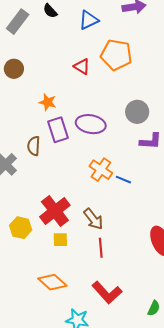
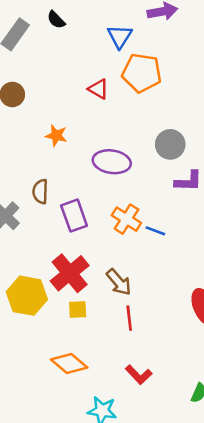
blue triangle: (89, 20) -> (120, 36), moved, turned -30
purple rectangle: (58, 130) -> (74, 216), moved
yellow hexagon: (21, 228) -> (27, 296), size x1.4
red L-shape: (107, 293) -> (139, 375), size x0.7

